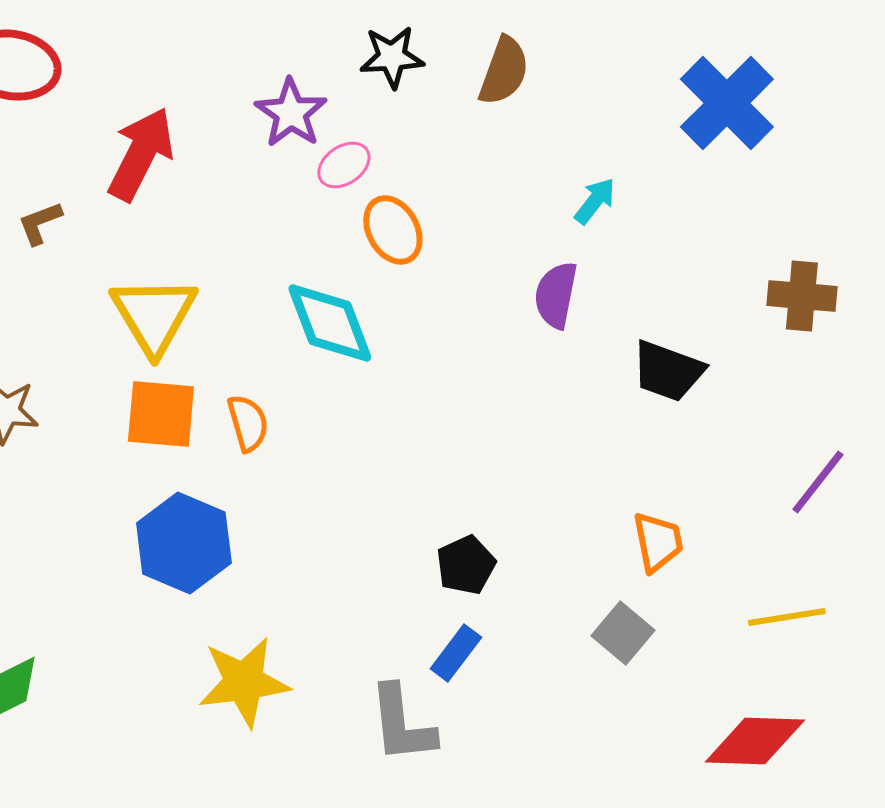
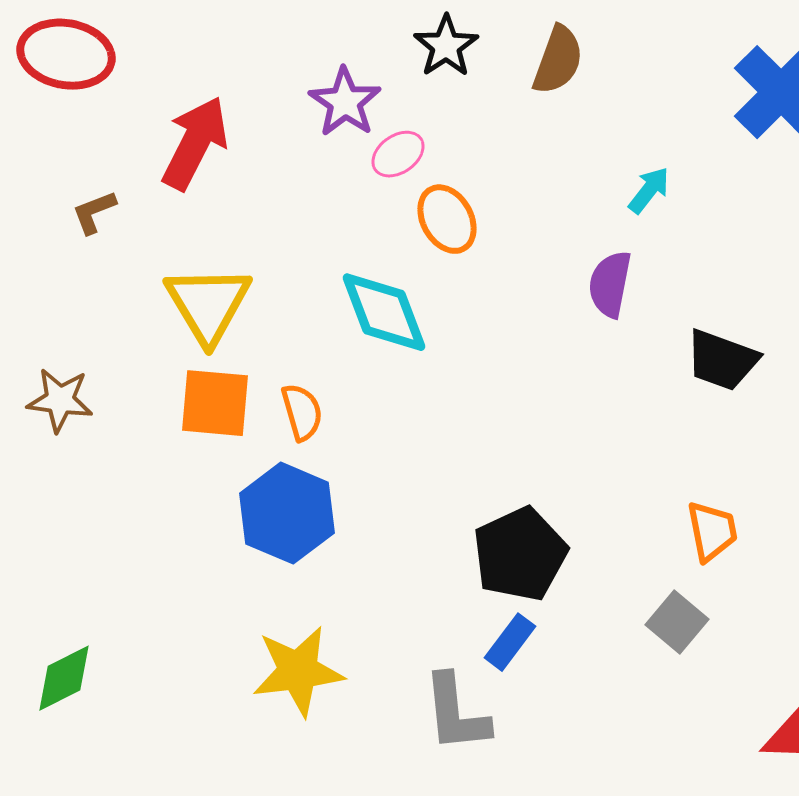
black star: (392, 57) -> (446, 46), turned -30
blue hexagon: (184, 543) -> (287, 513), moved
black pentagon: (466, 565) -> (520, 554), size x1.6

